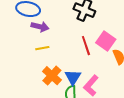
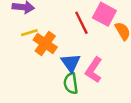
orange cross: (52, 76) -> (45, 43), moved

